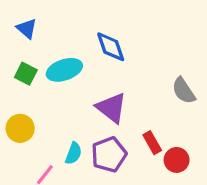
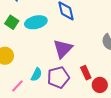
purple triangle: (111, 108) -> (63, 49), turned 30

